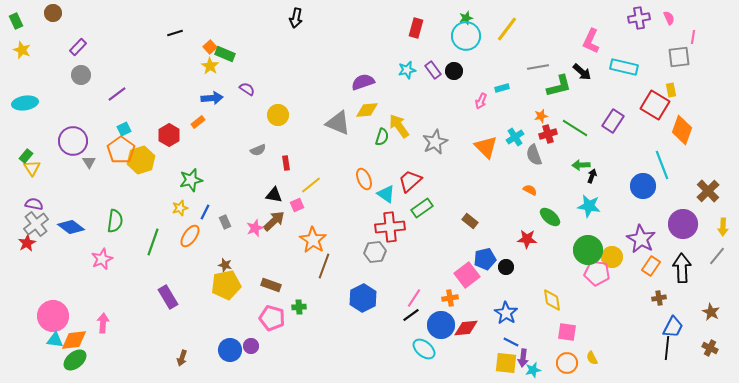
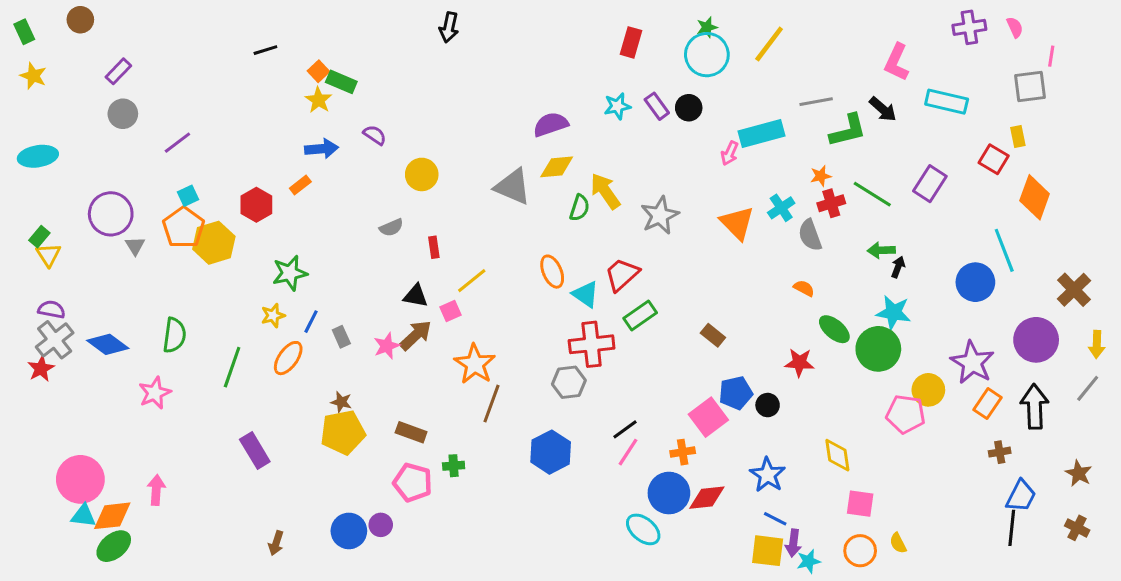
cyan rectangle: (502, 88) -> (762, 133), size x2.0
red square: (655, 105) -> (994, 159), size x0.7
green circle: (588, 250) -> (878, 349), moved
black line: (411, 315) -> (625, 429), moved

